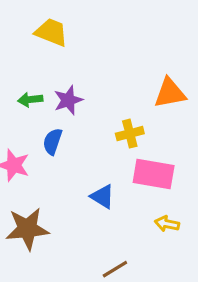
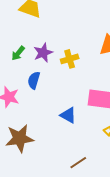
green arrow: (30, 100) -> (18, 53), turned -42
yellow cross: (130, 134) -> (70, 59), moved

